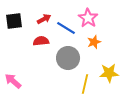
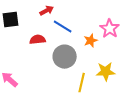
pink star: (88, 18) -> (110, 29), moved
red arrow: (44, 19) -> (47, 11), moved

